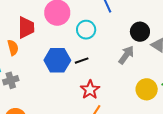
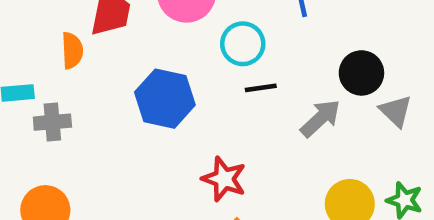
black line: (82, 61) -> (261, 88), moved
red star: (90, 90) -> (224, 179), turned -30

